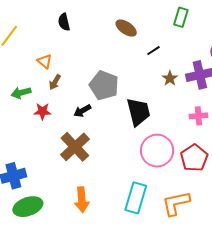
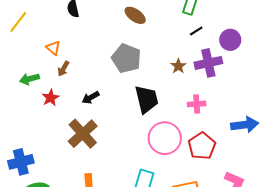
black line: (153, 51) -> (196, 31), moved
gray pentagon: (104, 85) -> (126, 58), moved
red star: (42, 111) -> (51, 98), turned -30
pink cross: (198, 116) -> (197, 104), moved

